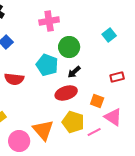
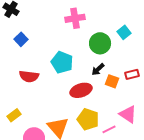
pink cross: (49, 21) -> (75, 18), moved
green circle: (69, 47) -> (100, 43), moved
black arrow: (74, 72) -> (98, 69), moved
orange square: (97, 101) -> (112, 81), moved

